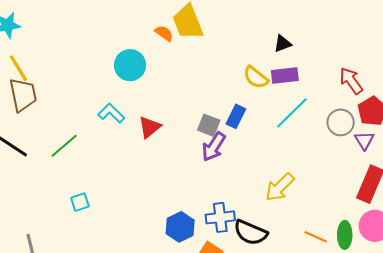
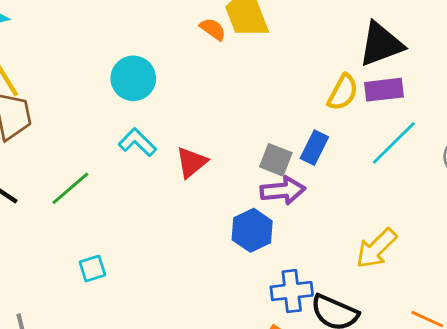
black triangle: (282, 44) -> (381, 44), size x1.8
cyan circle: (130, 65) -> (133, 78), moved
yellow semicircle: (256, 77) -> (343, 92), turned -100
purple arrow: (214, 147) -> (283, 190), turned -128
blue hexagon: (180, 227) -> (252, 230), moved

